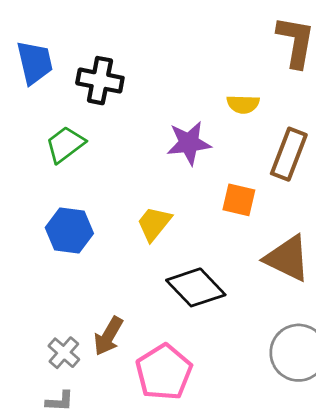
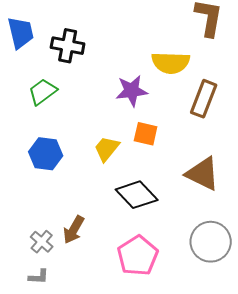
yellow semicircle: (243, 104) -> (171, 63), size x1.6
orange square: (239, 200) -> (146, 134), moved
pink pentagon: (164, 372) -> (138, 256), moved

